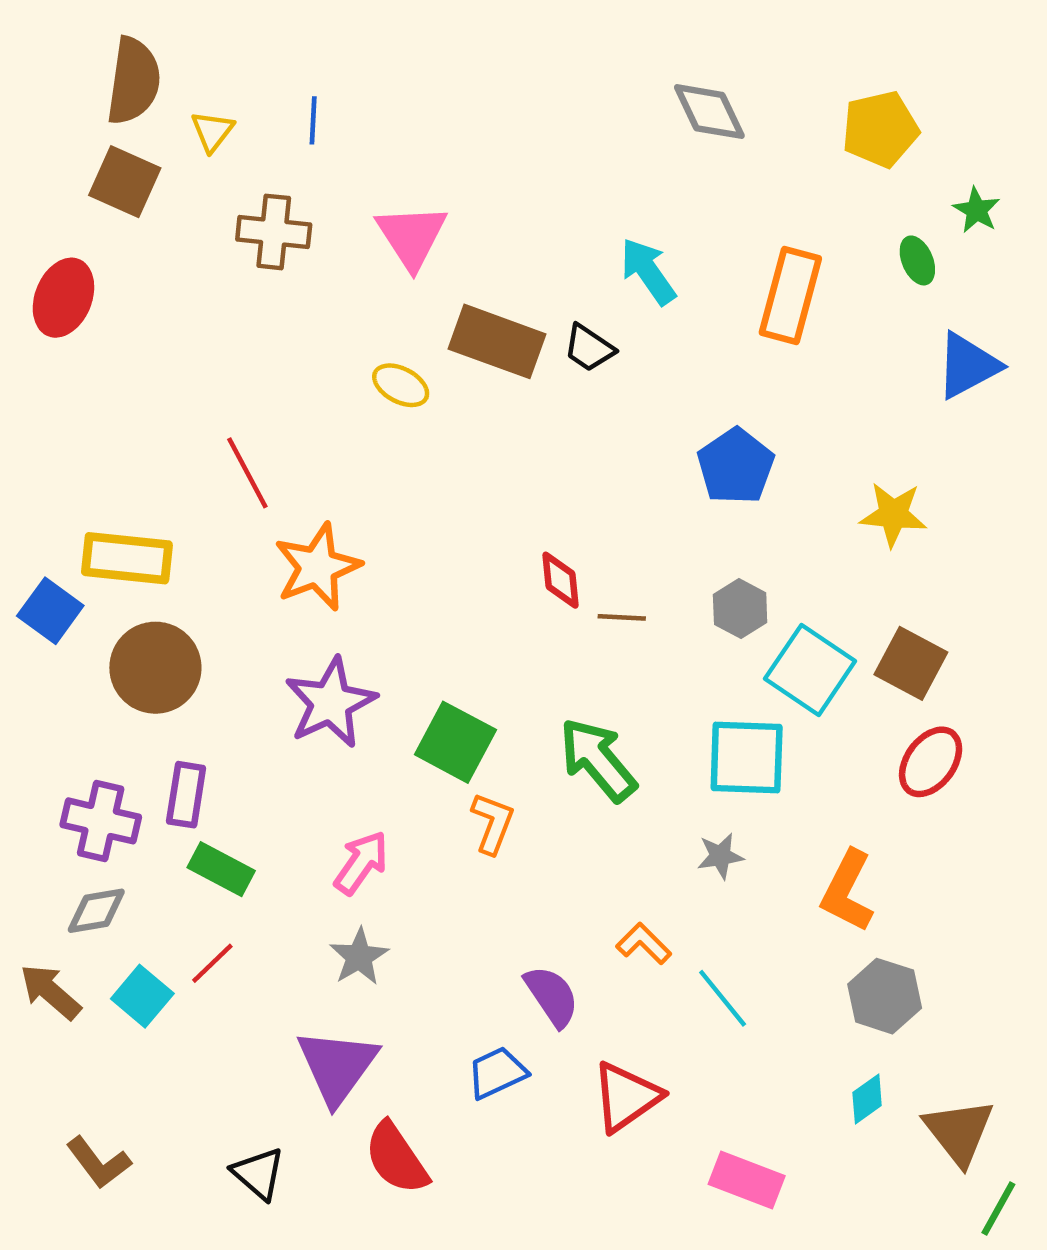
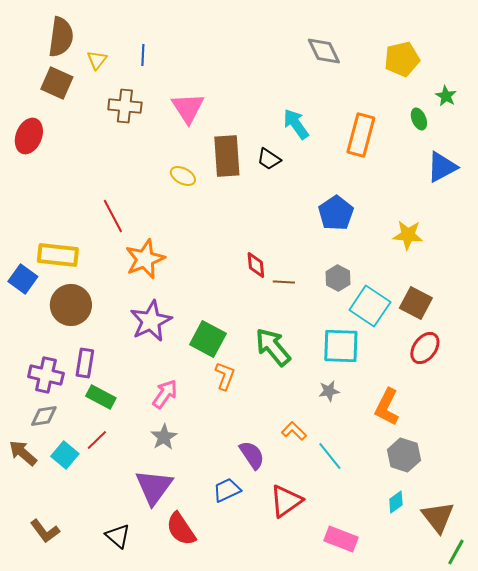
brown rectangle: (497, 341) -> (227, 156), turned 66

